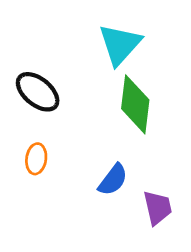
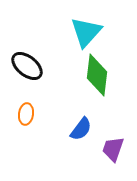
purple trapezoid: (158, 208) -> (113, 149), turned -148

